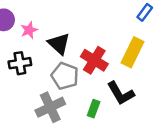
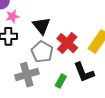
pink star: (29, 30) -> (13, 16), moved

